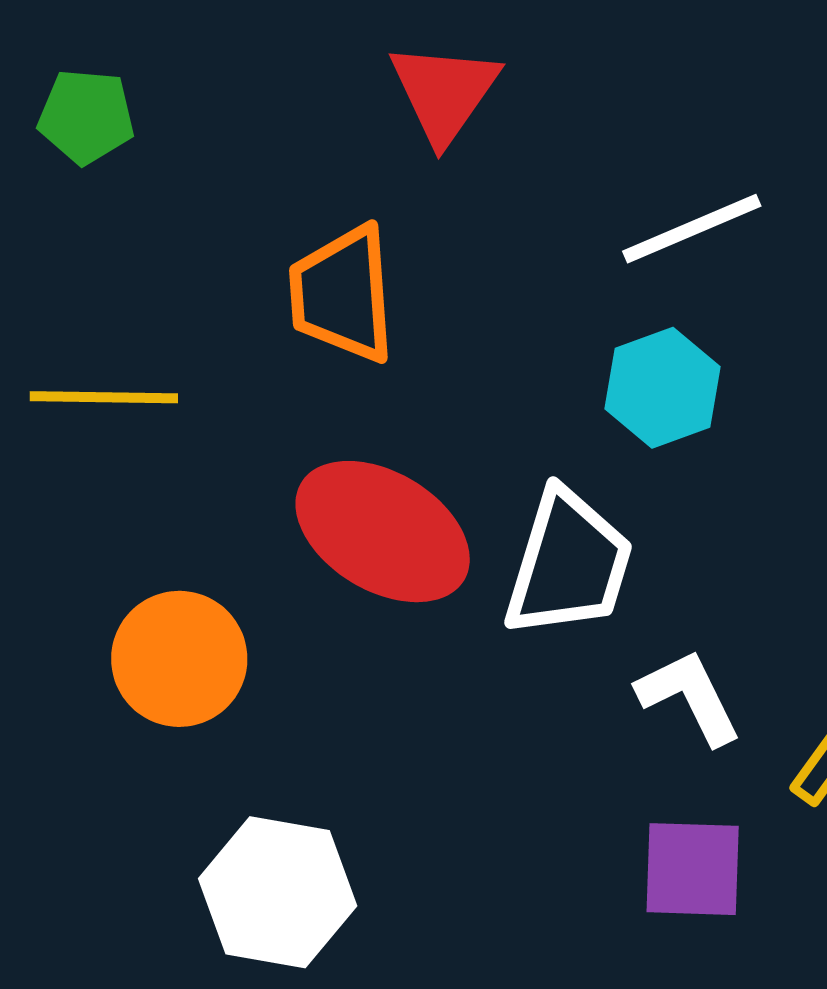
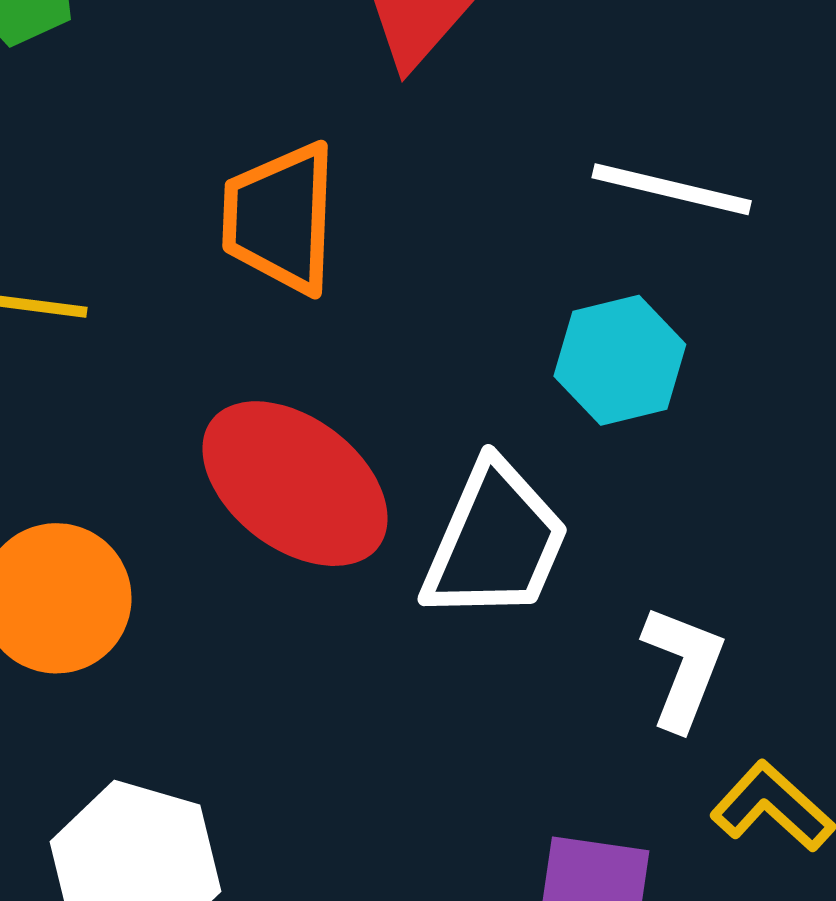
white line: (692, 229) -> (672, 189), turned 30
white L-shape: (689, 697) -> (683, 667), moved, turned 41

